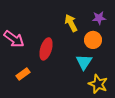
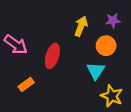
yellow arrow: (71, 23) -> (81, 26), turned 48

